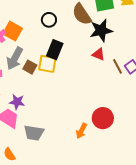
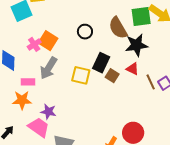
black rectangle: (55, 50) -> (101, 63), moved
brown square: (30, 67) -> (112, 76), moved

